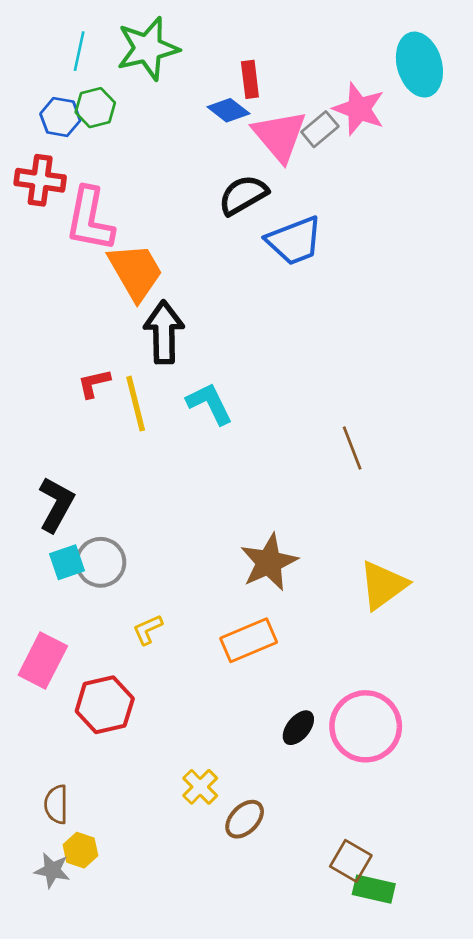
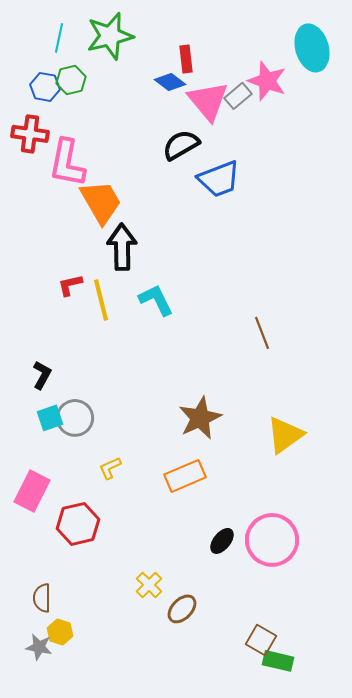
black L-shape: (56, 504) -> (42, 375), size x0.7

